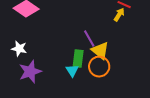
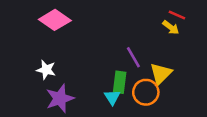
yellow arrow: (119, 15) -> (171, 27), turned 96
yellow triangle: (100, 51) -> (161, 74), moved, turned 36

